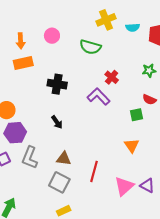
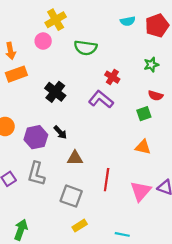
yellow cross: (106, 20) -> (56, 20), moved
black cross: (57, 84) -> (55, 92), turned 36
purple hexagon: (15, 133) -> (36, 137), moved
orange triangle: (132, 146) -> (143, 147), turned -35
brown triangle: (64, 159) -> (75, 158), moved

